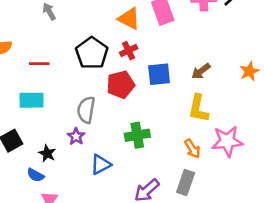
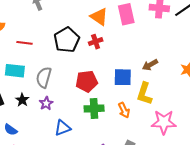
blue square: (159, 74) -> (123, 77), moved
red pentagon: (121, 85) -> (87, 81), moved
gray semicircle: (86, 110) -> (44, 77), moved
orange arrow: (192, 149) -> (124, 110), moved
black star: (47, 153) -> (22, 100), moved

